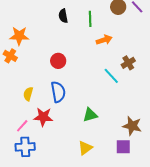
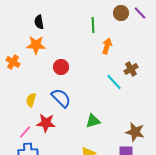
black semicircle: (63, 16) -> (39, 22), moved
orange star: (19, 36) -> (36, 45), moved
orange arrow: (104, 40) -> (107, 46), turned -56
blue semicircle: (58, 92) -> (61, 98), turned -35

